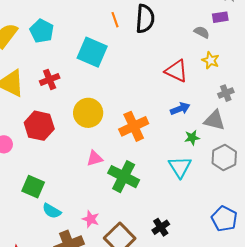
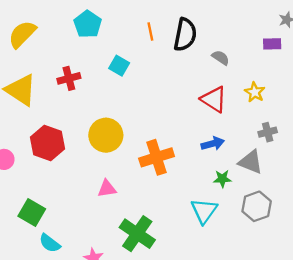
cyan pentagon: (42, 31) -> (88, 24), moved
gray semicircle: (202, 32) -> (221, 58), moved
cyan square: (92, 52) -> (119, 66), size x0.6
red cross: (50, 79) -> (69, 78), moved
green cross: (124, 177) -> (137, 234), moved

